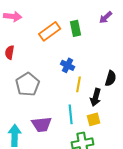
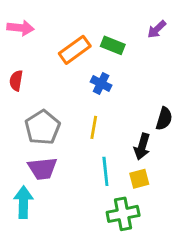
green rectangle: (76, 28) -> (113, 45), turned -56
blue cross: (68, 65) -> (101, 84), moved
yellow line: (79, 84) -> (94, 127), moved
purple trapezoid: (42, 124) -> (42, 168), moved

